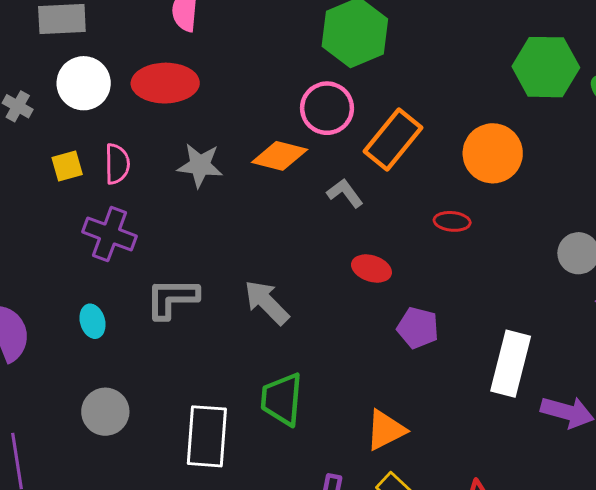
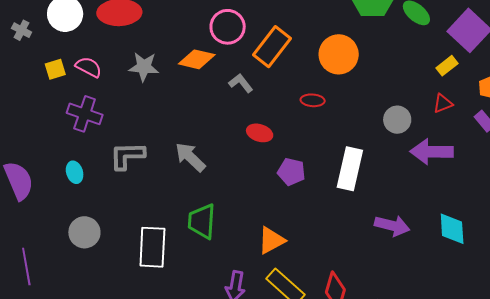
pink semicircle: (117, 164) -> (89, 67), turned -60
white rectangle: (511, 364) -> (350, 169), moved

